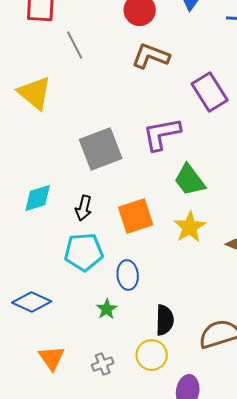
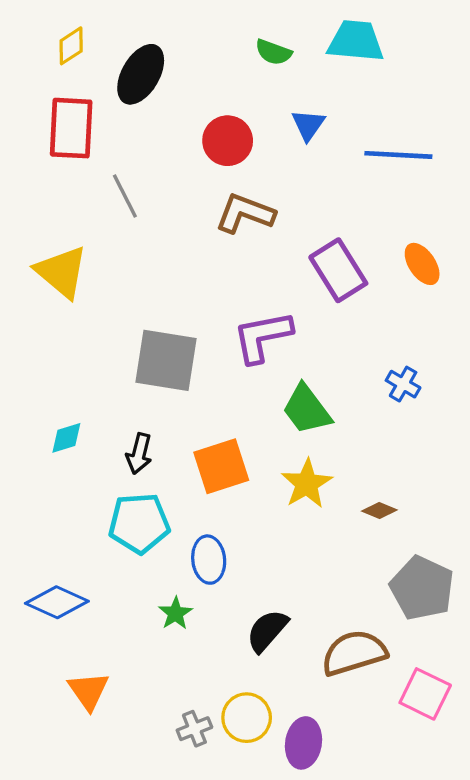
gray square: (101, 149) -> (166, 360), turned 30
cyan diamond: (38, 198) -> (66, 438), size x0.7
black semicircle: (165, 320) -> (267, 631), turned -140
yellow circle: (152, 355) -> (247, 718), moved
gray cross: (103, 364) -> (194, 729), moved

